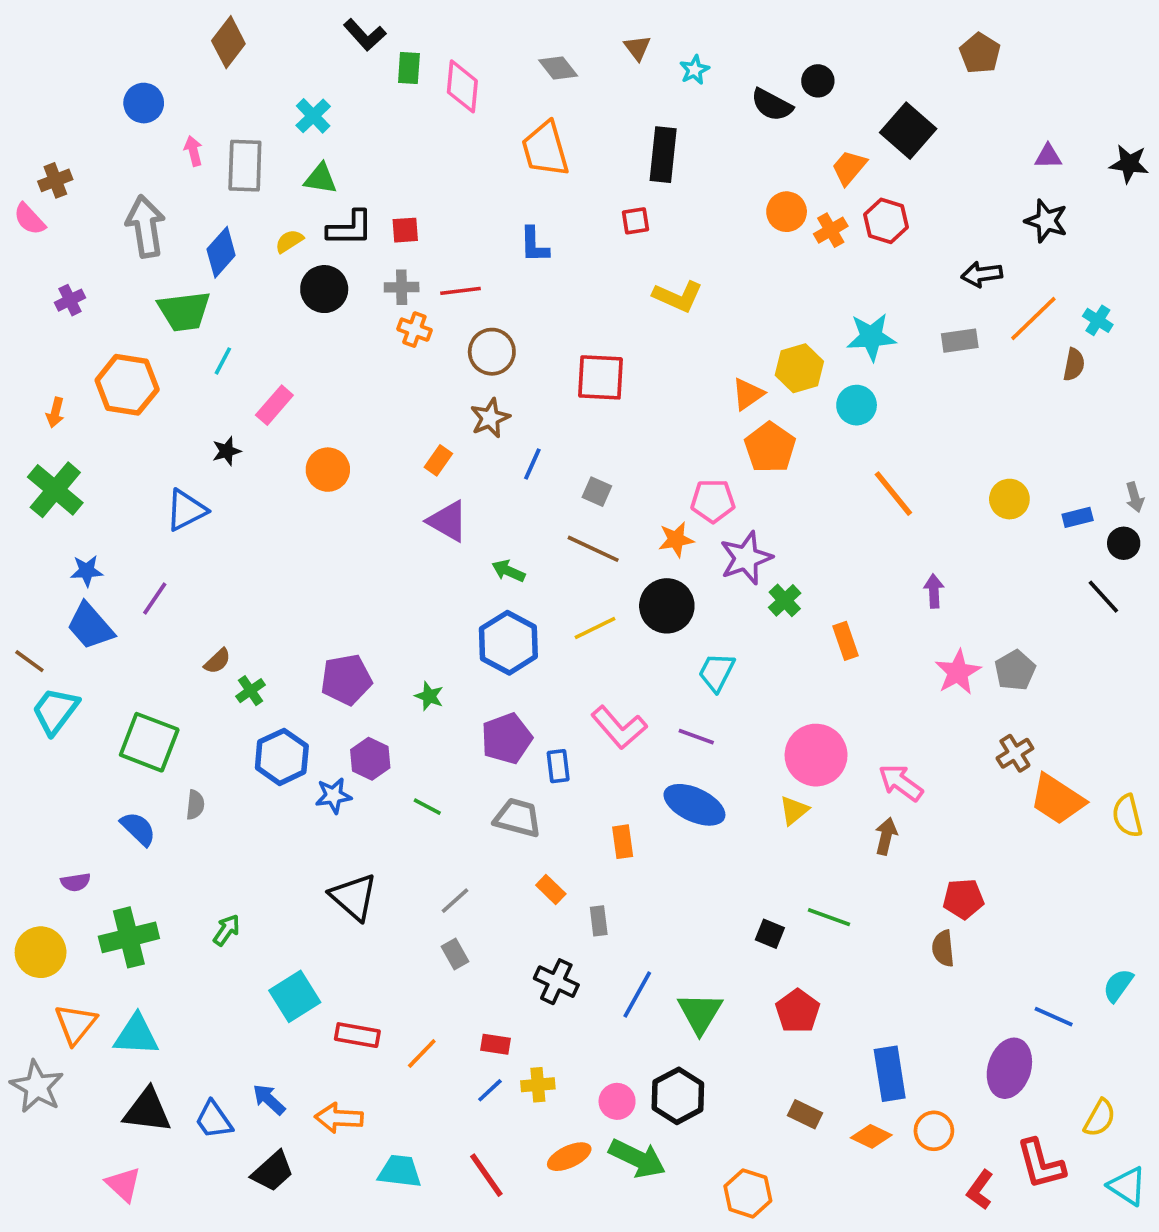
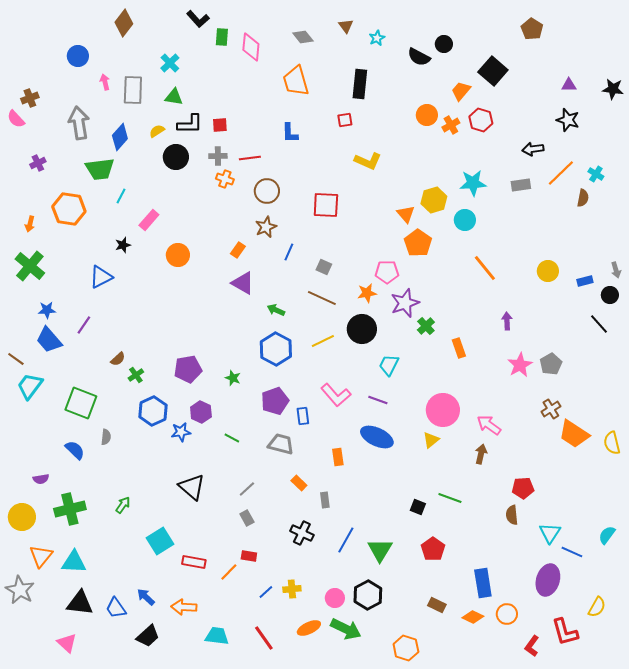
orange triangle: (748, 394) -> (406, 214), turned -36
red rectangle: (496, 1044) -> (249, 556), moved
cyan triangle: (1127, 1186) -> (550, 533), moved, turned 30

